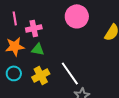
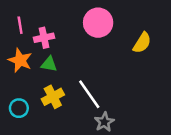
orange star: (15, 46) -> (20, 60), turned 30
cyan circle: (14, 73) -> (19, 108), moved

